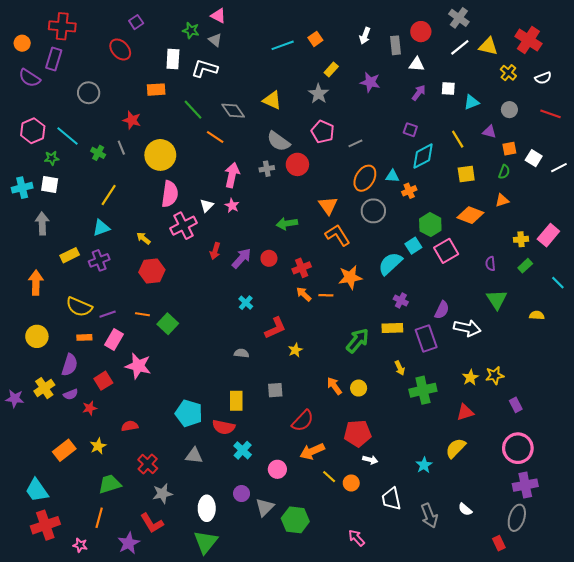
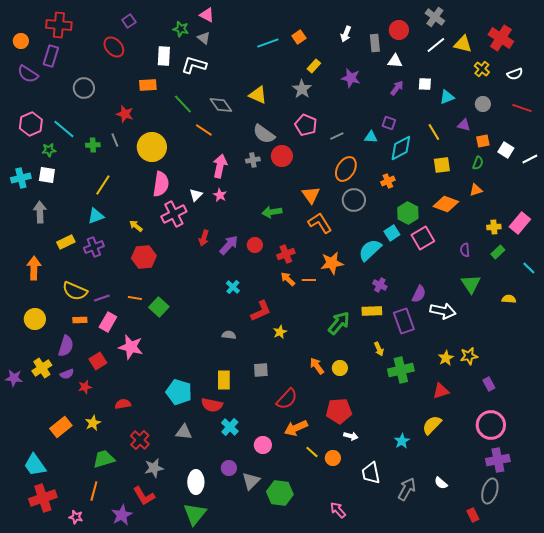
green cross: (98, 153) -> (93, 145), turned -32
cyan triangle: (392, 176) -> (371, 137), moved
gray arrow: (429, 516) -> (407, 489), turned -130

